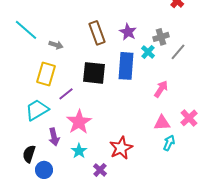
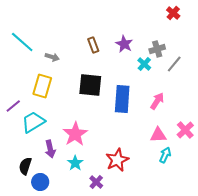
brown rectangle: (97, 33) -> (93, 45), size x0.7
blue rectangle: (126, 66) -> (122, 99), moved
purple line: (66, 94) -> (13, 106), moved

